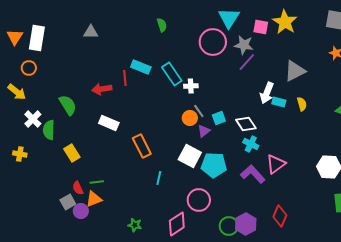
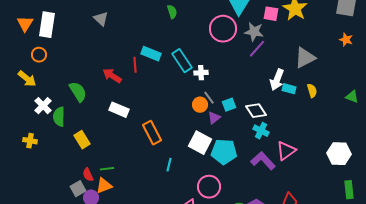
gray triangle: (91, 32) -> (101, 19), turned 42
red arrow: (102, 89) -> (112, 76), turned 42

